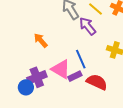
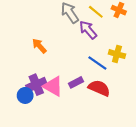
blue line: (81, 59) -> (97, 63), moved, turned -30
pink triangle: (61, 69) -> (53, 86), moved

